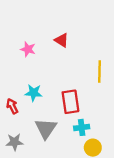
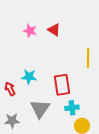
pink star: (28, 49) -> (30, 31), moved

